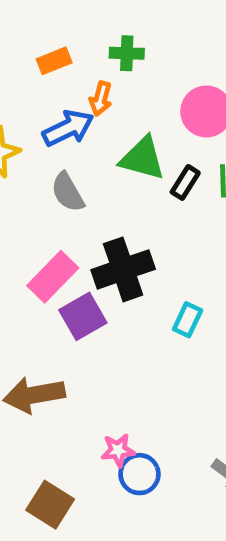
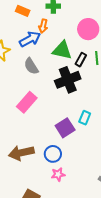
orange rectangle: (54, 61) -> (23, 11), turned 48
black cross: (123, 269) -> (68, 80), moved
purple square: (83, 316) -> (65, 128), moved
blue circle: (139, 474) -> (53, 154), moved

